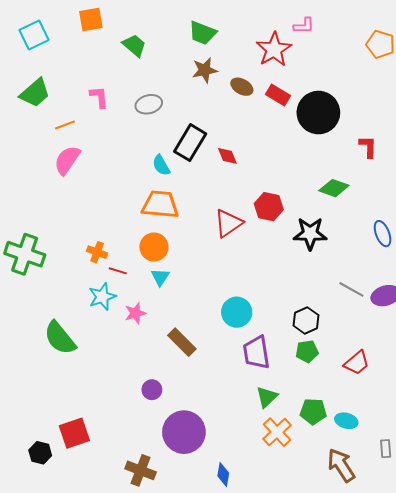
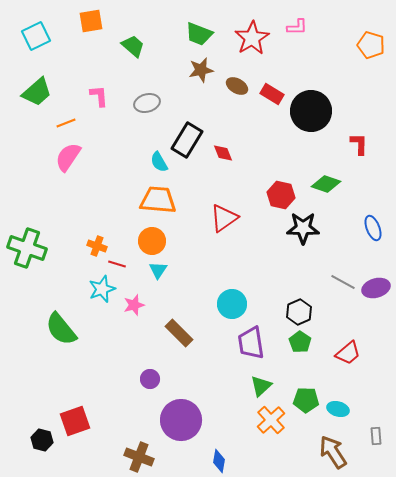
red star: (274, 49) -> (252, 38), moved
red hexagon: (269, 207) -> (281, 195), moved
green pentagon: (307, 351) -> (300, 342), turned -30

